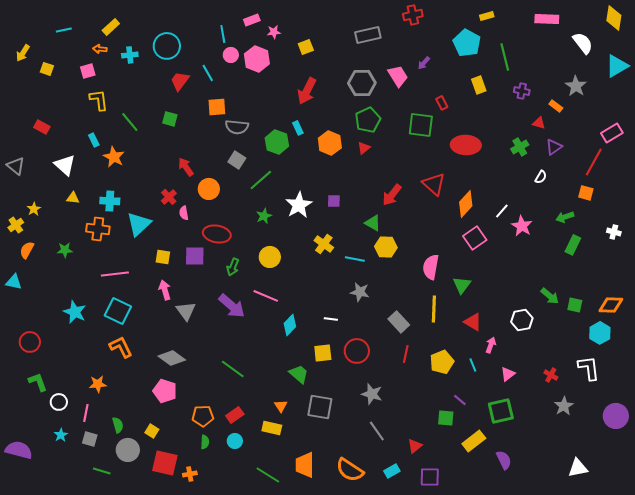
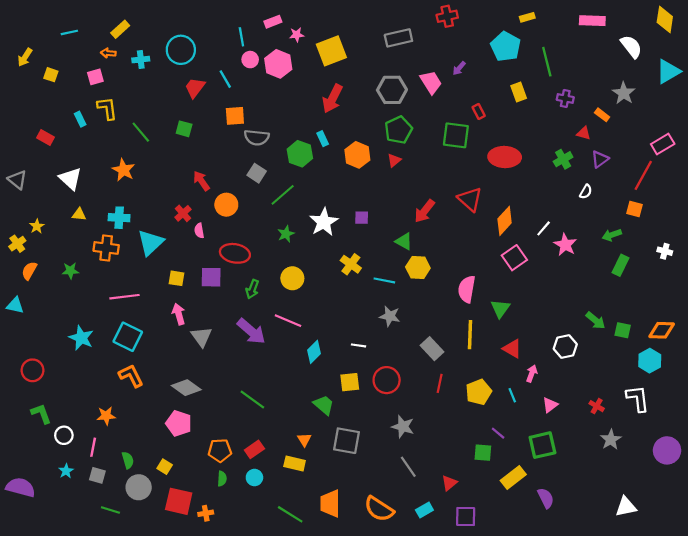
yellow square: (306, 47) -> (331, 51), size x1.8
cyan rectangle: (94, 140) -> (80, 119), moved

